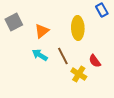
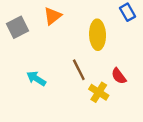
orange triangle: (42, 31) -> (53, 16), moved
cyan arrow: (40, 55) -> (36, 79), moved

